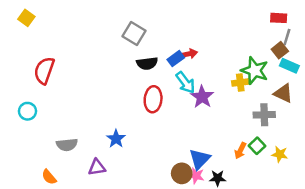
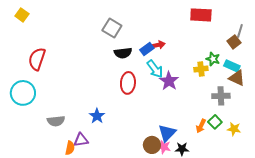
red rectangle: (279, 18) -> (201, 15), moved, size x1.5
cyan rectangle: (289, 66) -> (232, 66), moved
green star: (255, 71) -> (213, 59), size x0.6
cyan circle: (28, 111) -> (23, 93), size x1.6
orange semicircle: (49, 177) -> (70, 148), moved, turned -128

